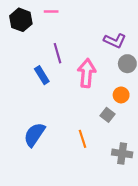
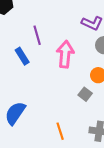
orange line: (82, 139) -> (60, 131), moved

